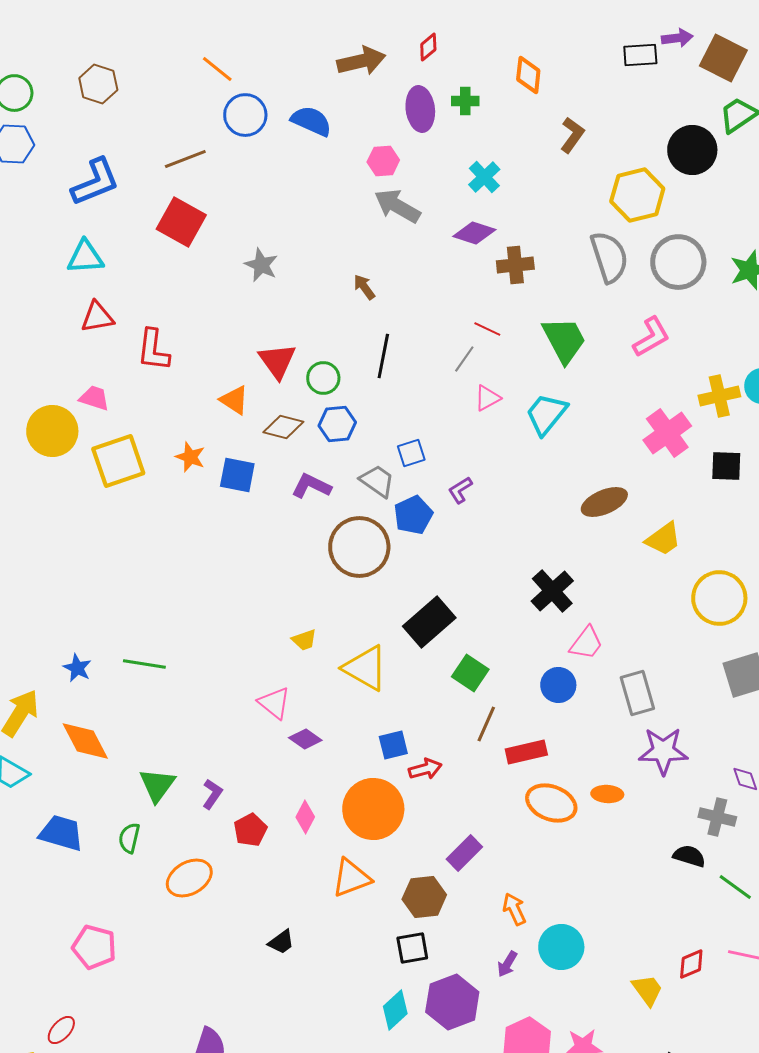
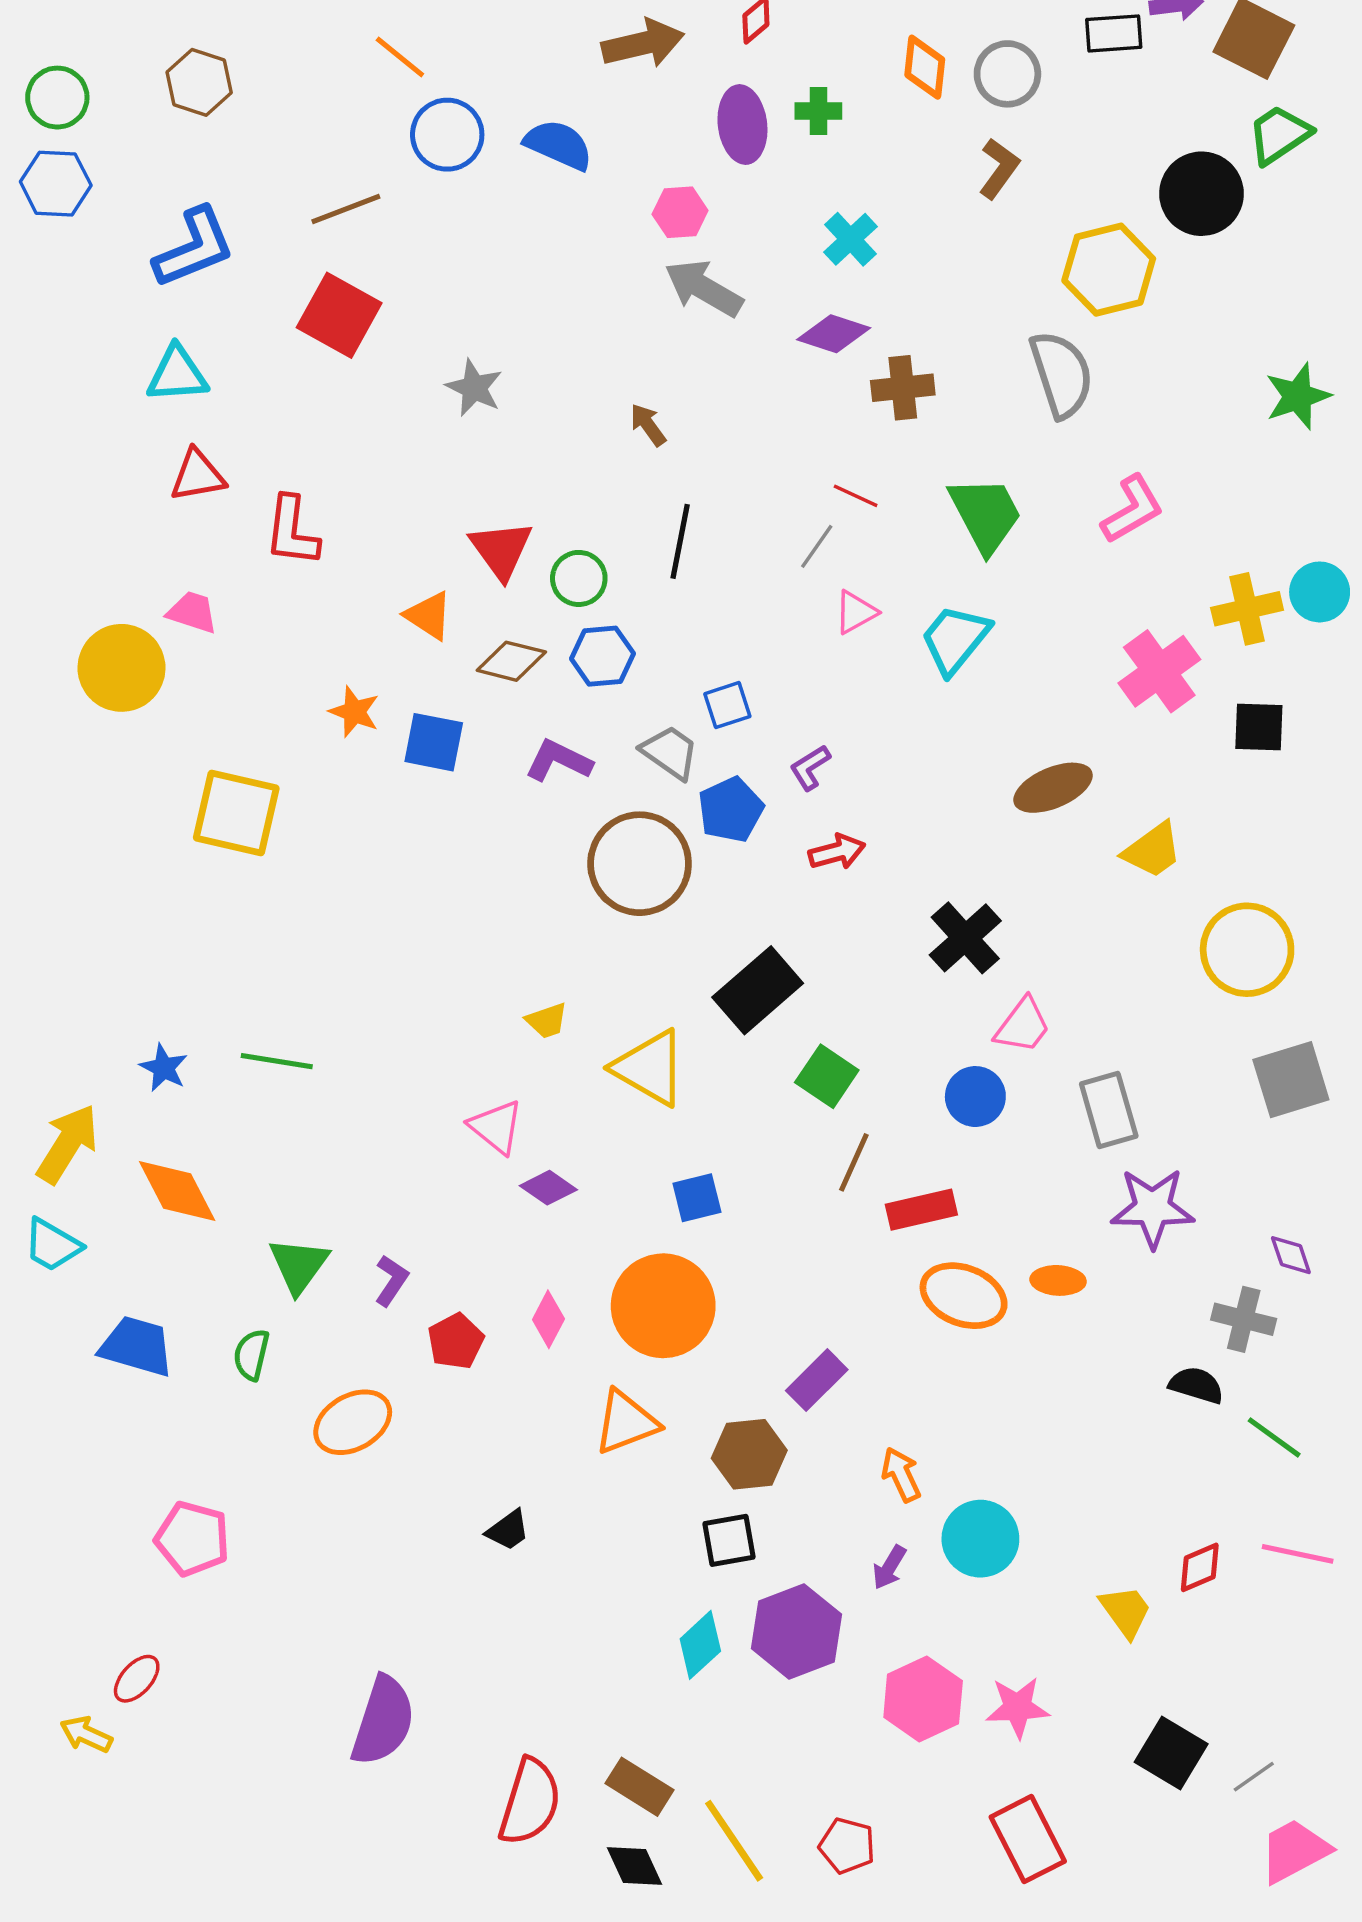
gray circle: (678, 262) -> (1007, 74), moved, size x0.7
yellow square: (118, 461) -> (236, 813), moved, turned 32
red arrow: (425, 769) -> (837, 852), moved

